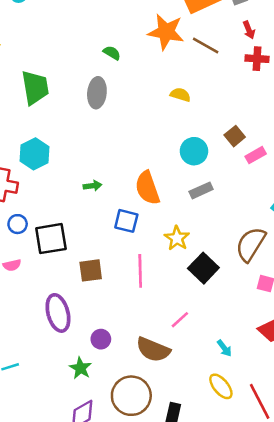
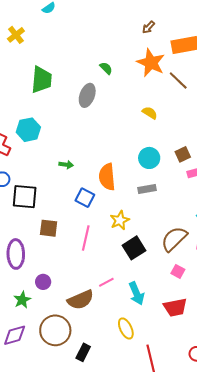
cyan arrow: (224, 348) -> (136, 293), moved, size x1.6
brown semicircle: (153, 350) -> (81, 300), turned -60
yellow ellipse: (221, 386) -> (126, 328), moved

